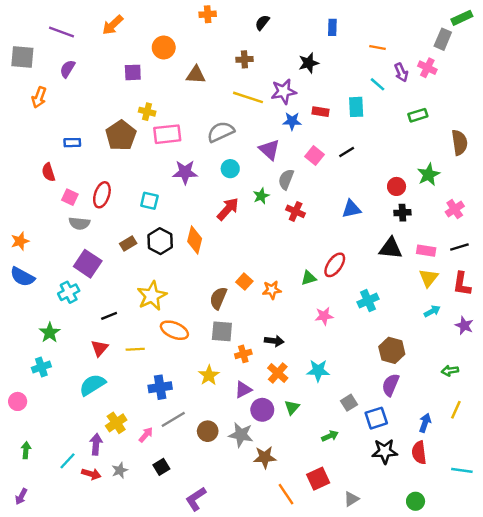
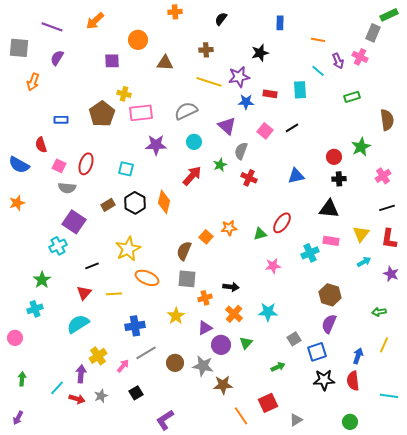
pink rectangle: (426, 251) -> (331, 241), moved
blue semicircle: (22, 277) -> (19, 165), moved
orange star: (272, 290) -> (229, 228), moved

